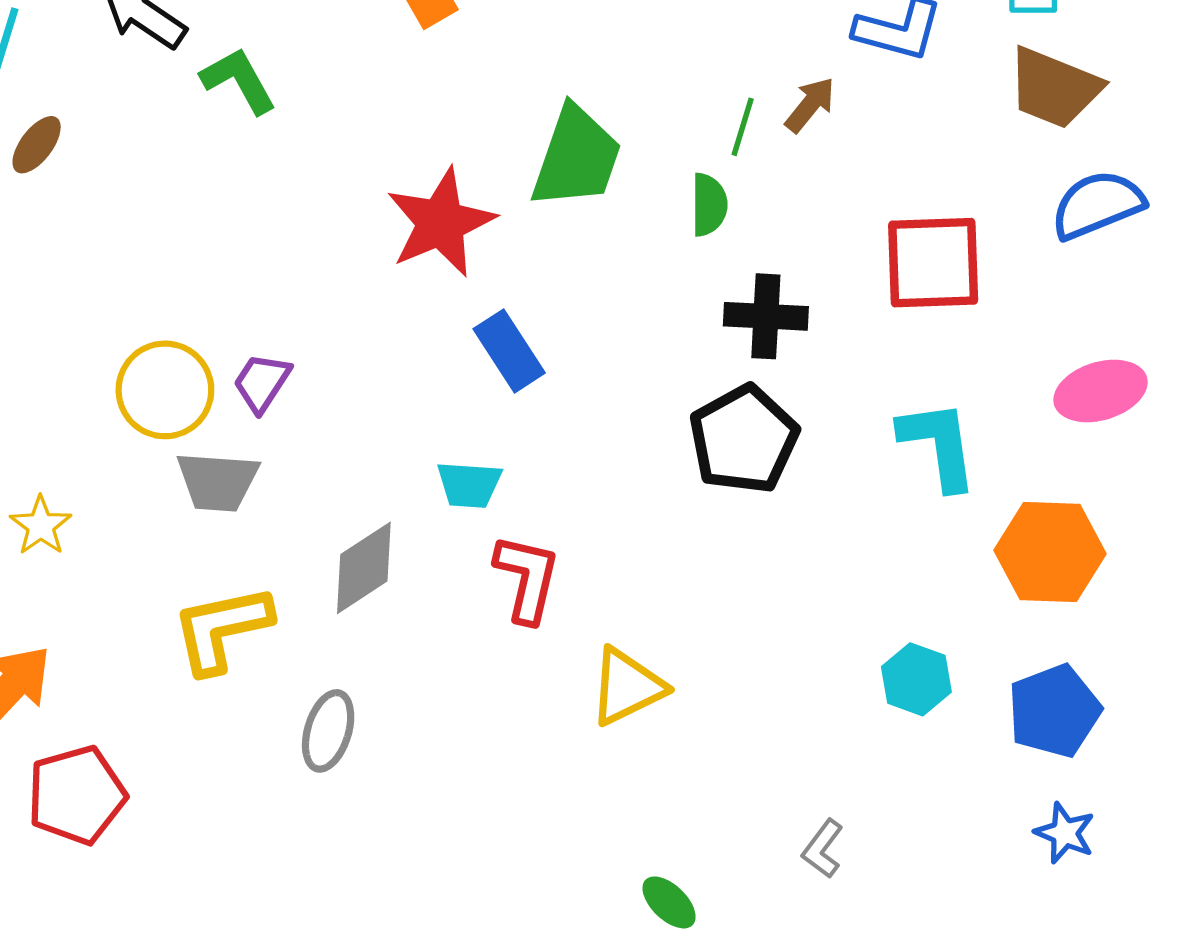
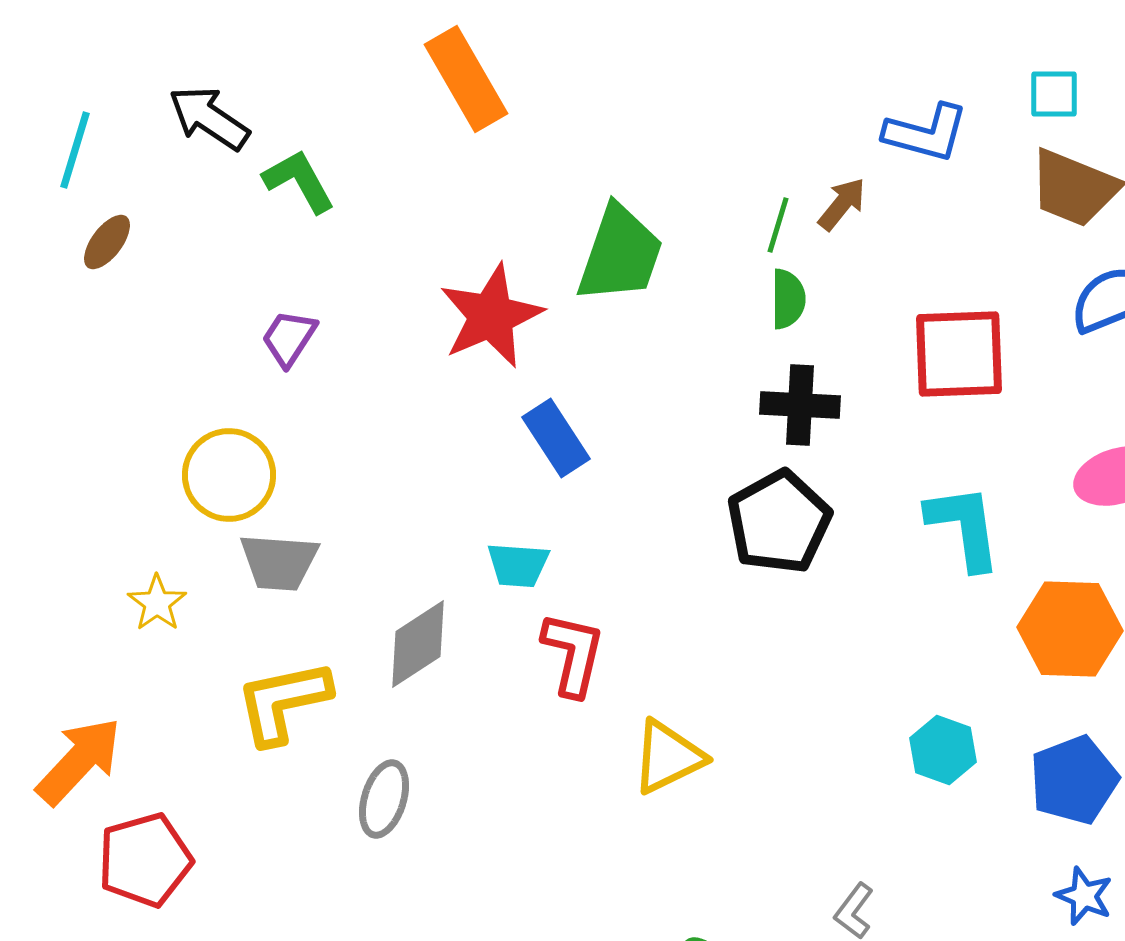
green semicircle: (709, 205) -> (788, 299), moved
purple trapezoid: (262, 383) -> (289, 338), moved
yellow star: (41, 526) -> (157, 603), moved

